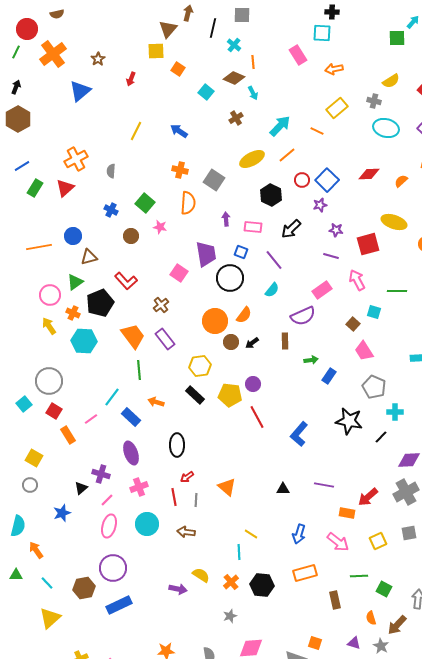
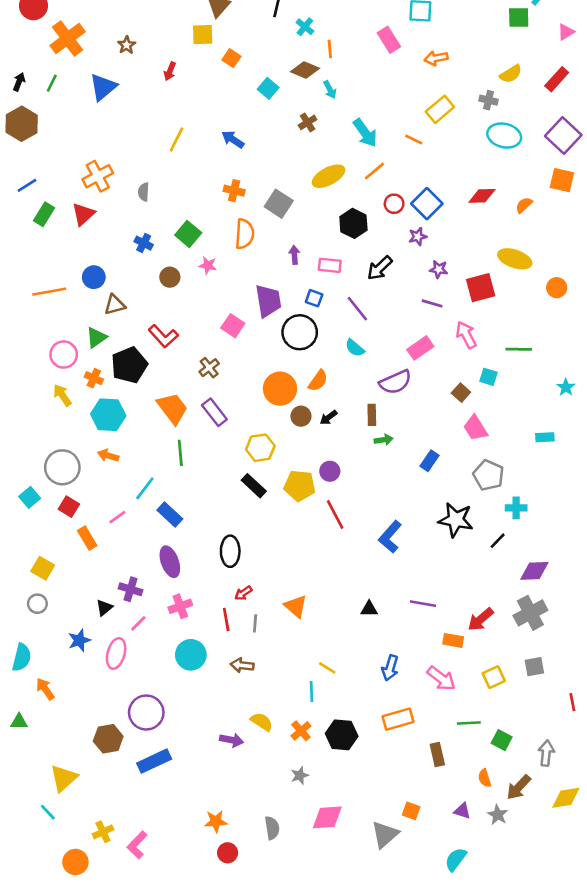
green line: (16, 52) -> (52, 83), moved
cyan arrow: (280, 126) -> (365, 133), turned 100
cyan semicircle: (272, 290) -> (355, 348), turned 91
green arrow: (311, 360) -> (384, 440), moved
orange arrow: (156, 402) -> (108, 455), moved
pink ellipse: (109, 526) -> (116, 654), moved
cyan line: (47, 583) -> (48, 812), moved

